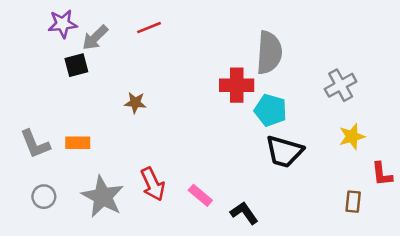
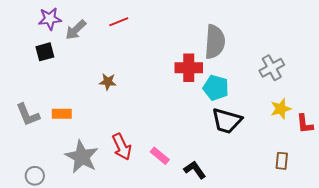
black square: (76, 65) -> (45, 52), moved
red L-shape: (382, 174) -> (305, 124), moved
gray circle: (44, 197) -> (35, 176), moved

